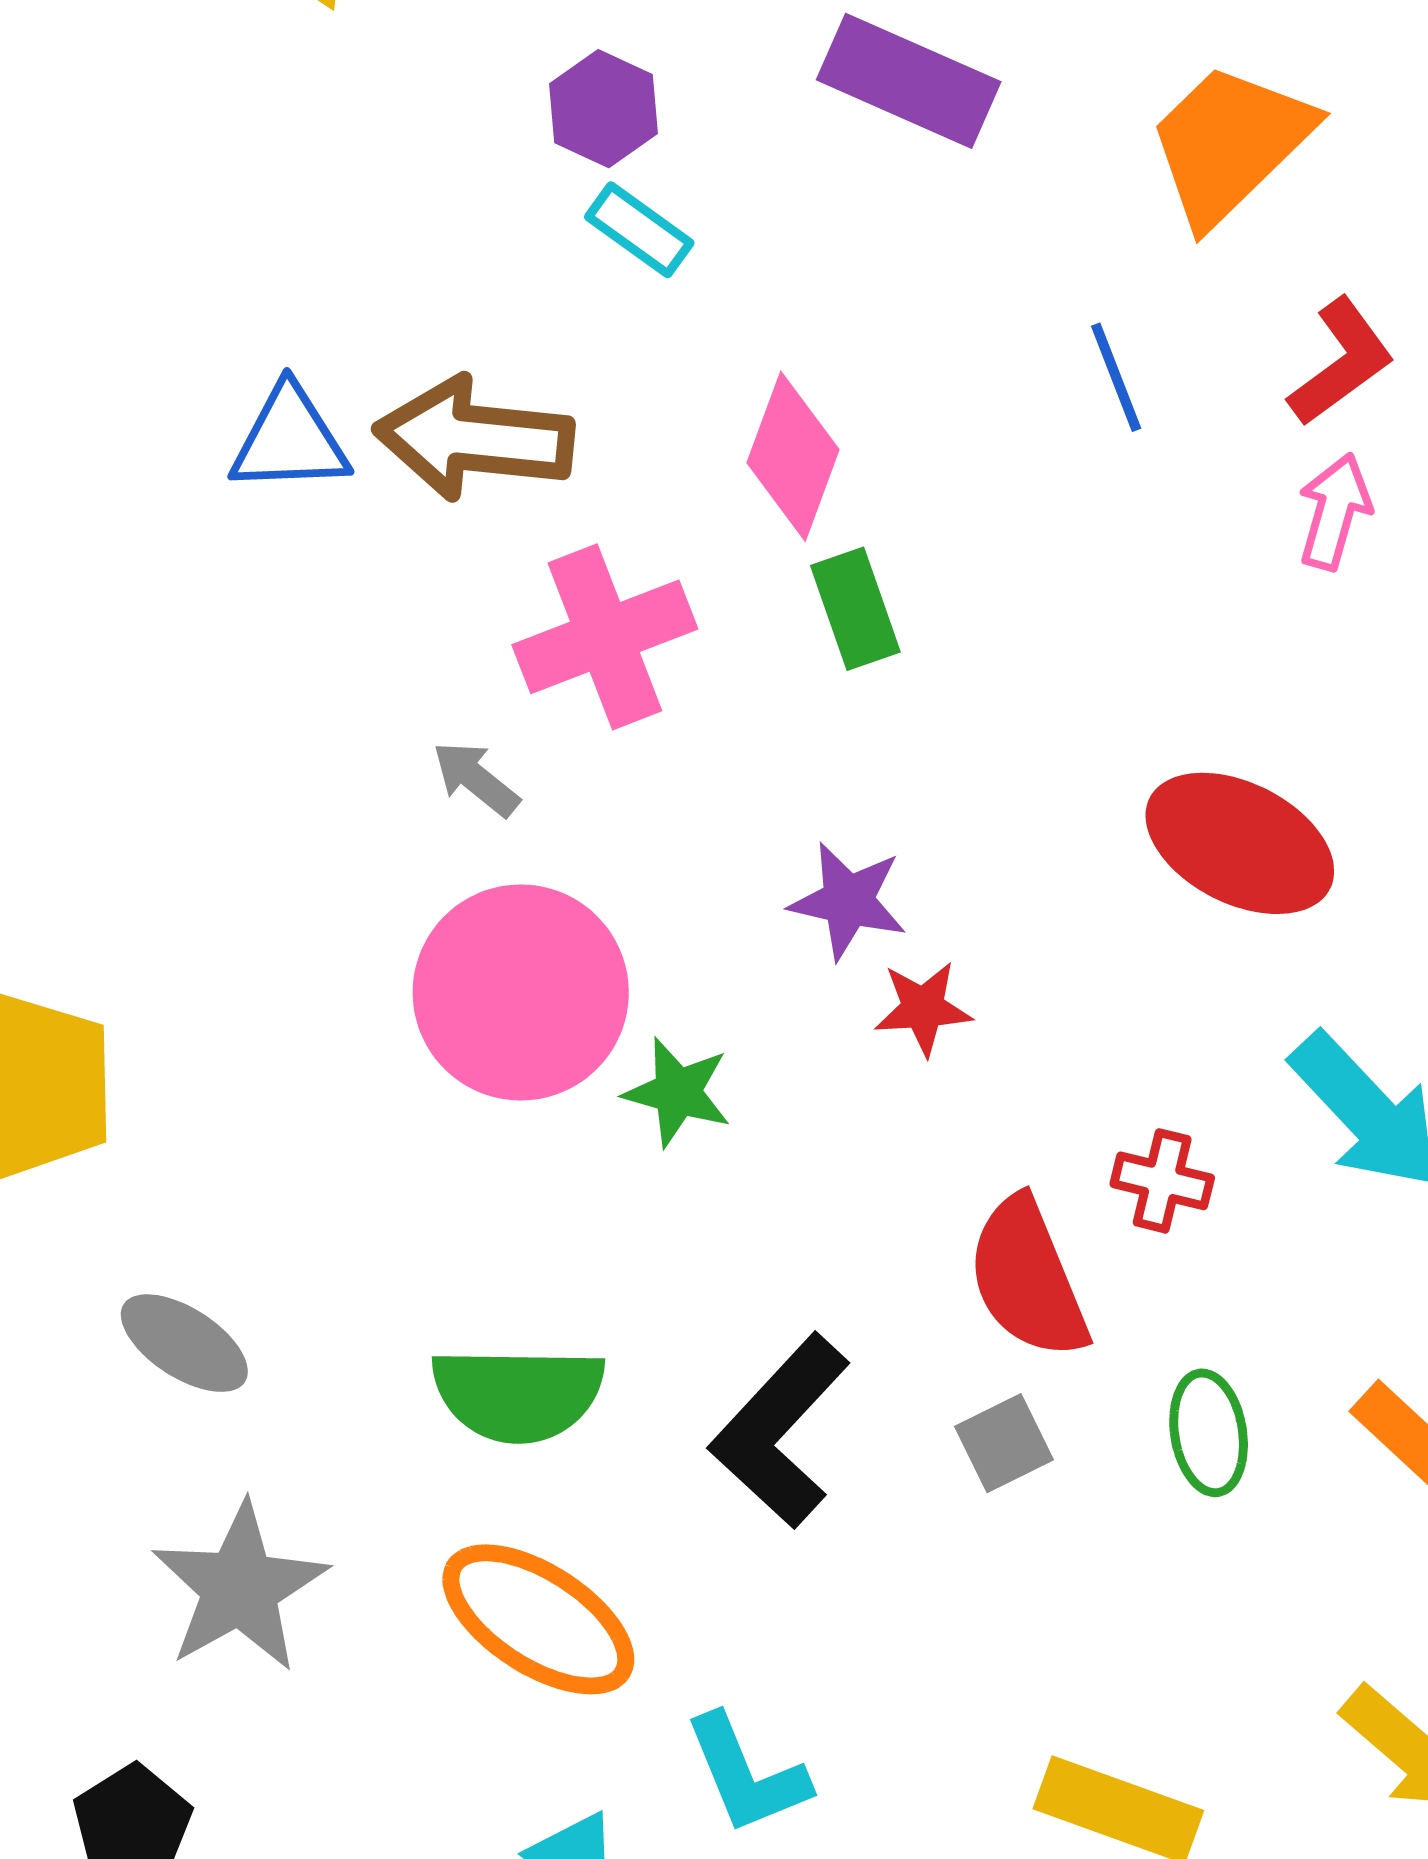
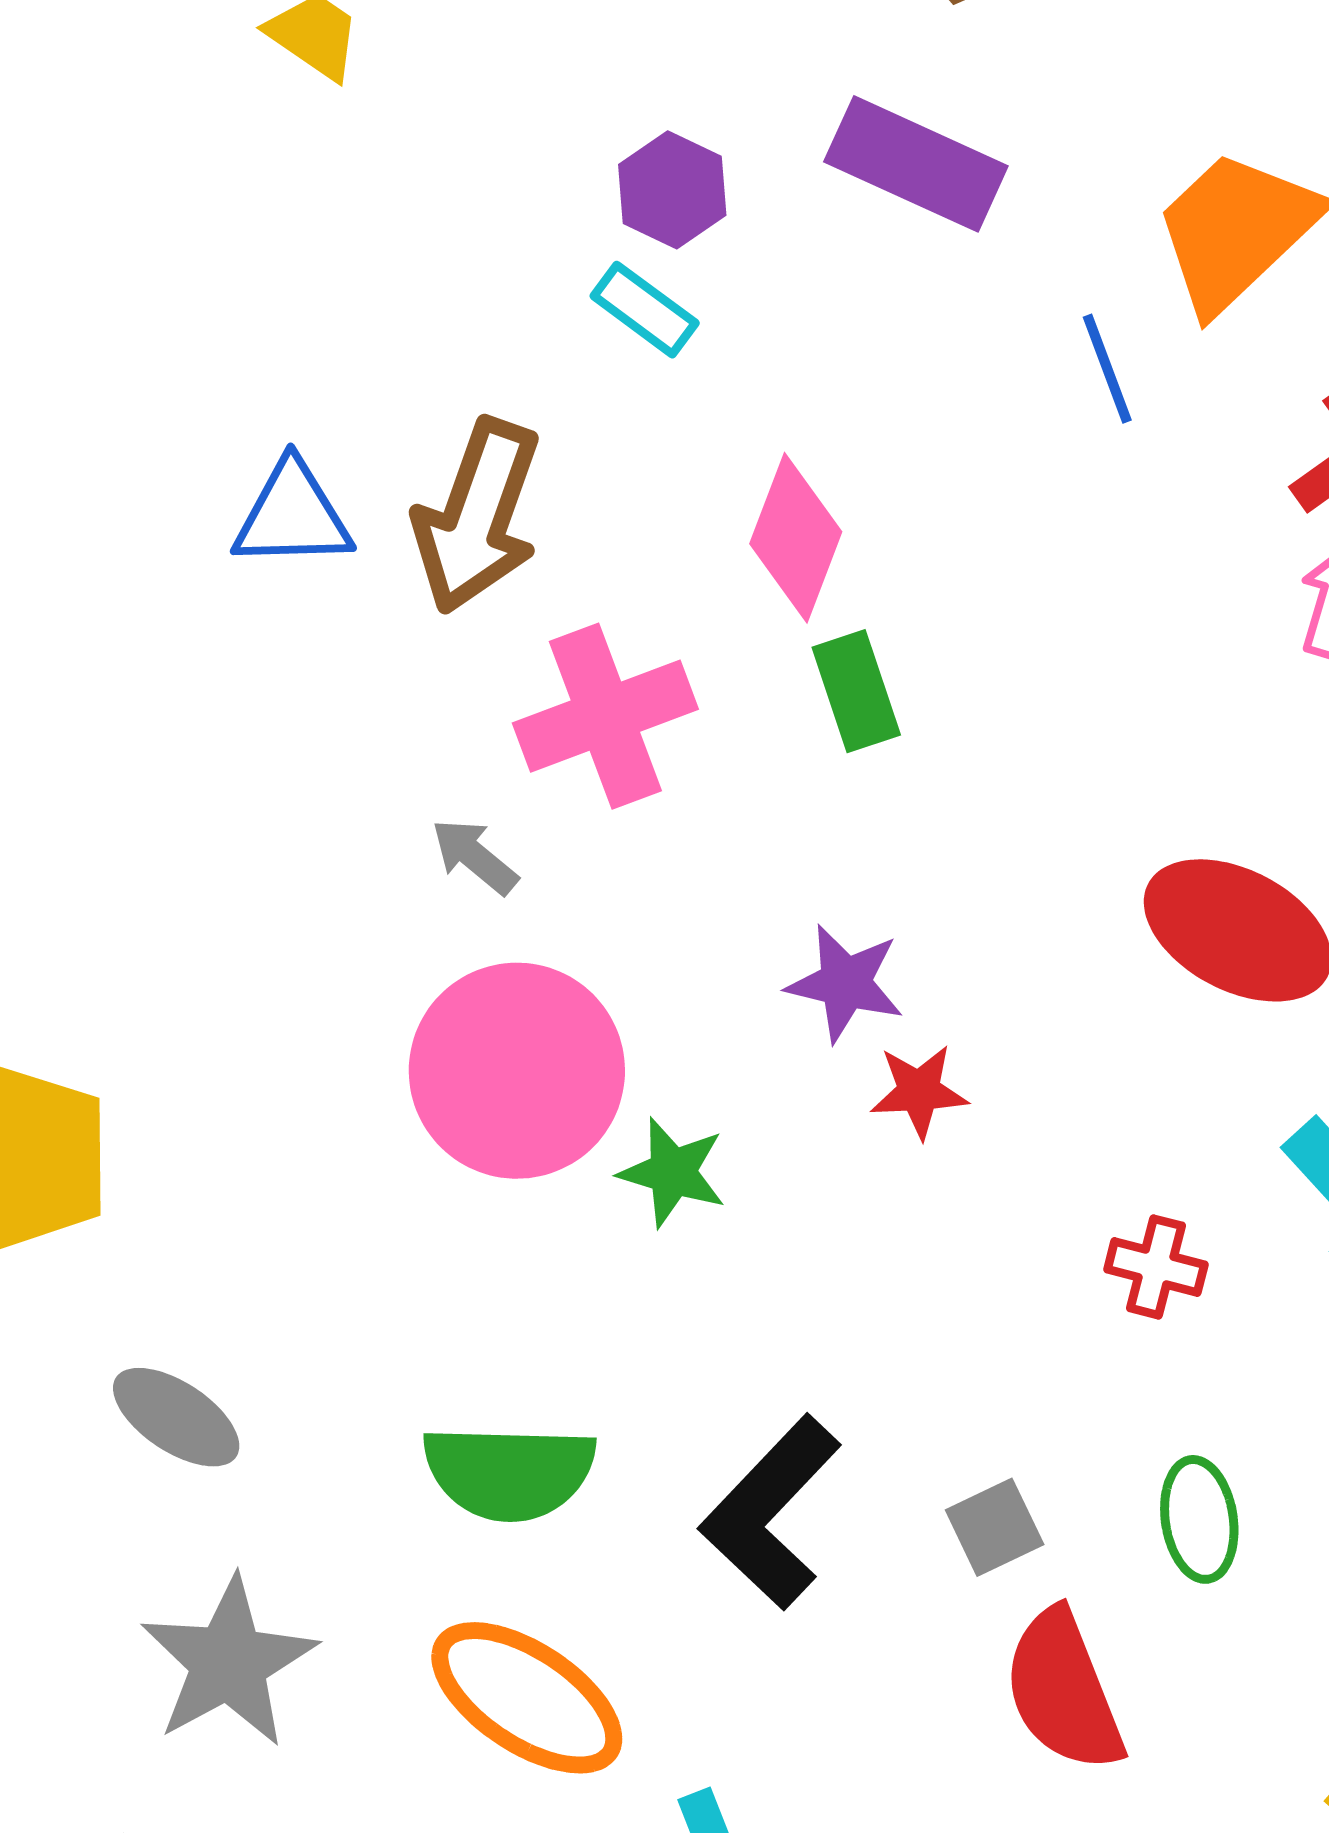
purple hexagon: (604, 109) -> (672, 190), moved
blue line: (1116, 377) -> (1107, 369), moved
brown arrow: (474, 438) -> (477, 516), turned -77
red semicircle: (1028, 1278) -> (1063, 1691), moved

